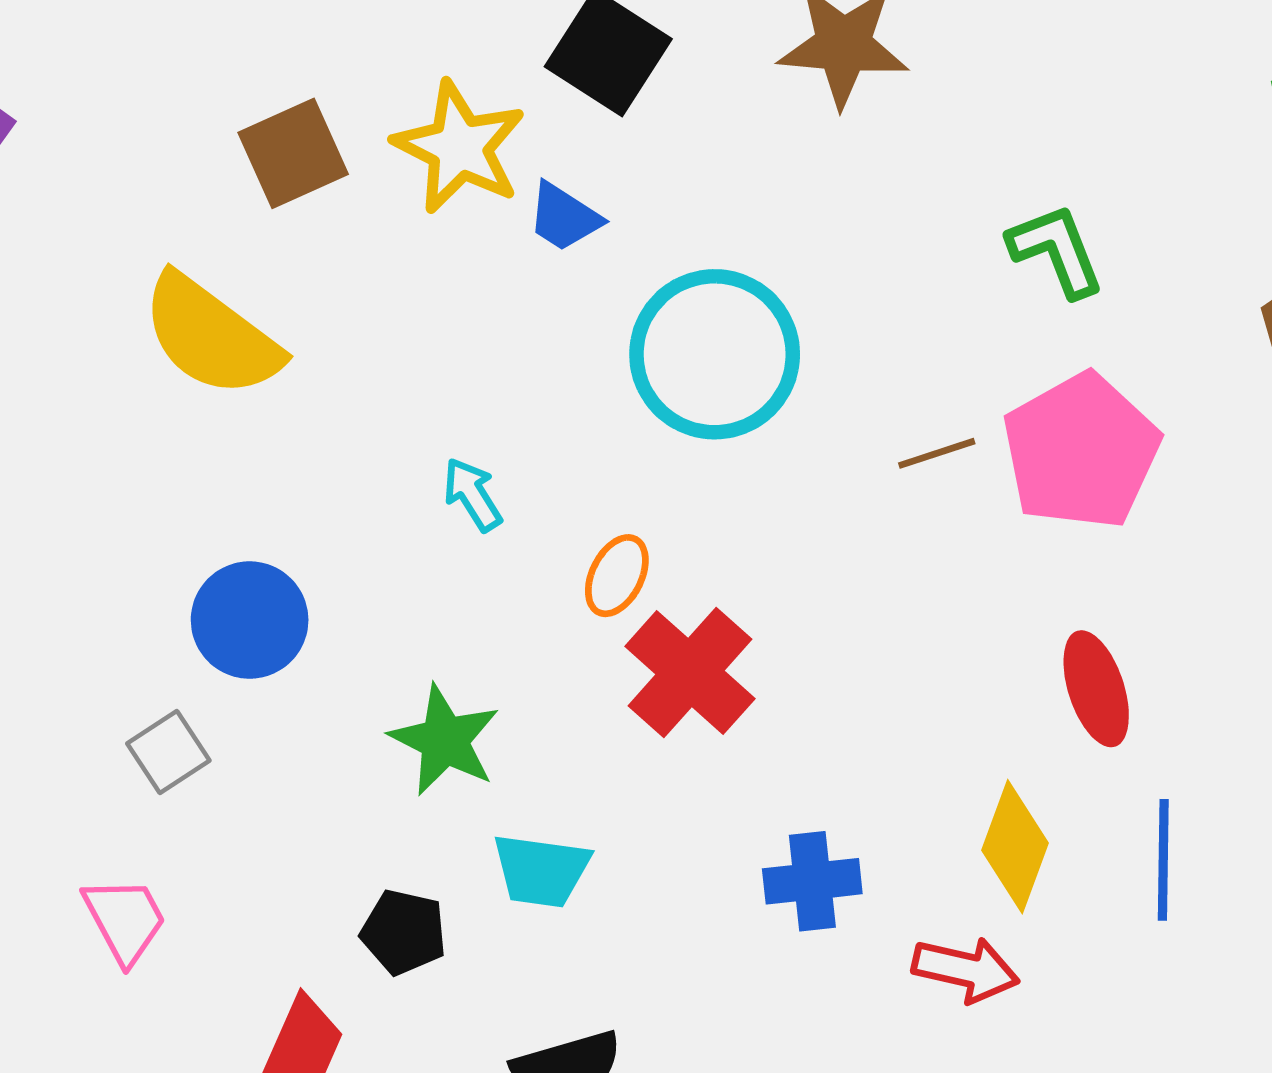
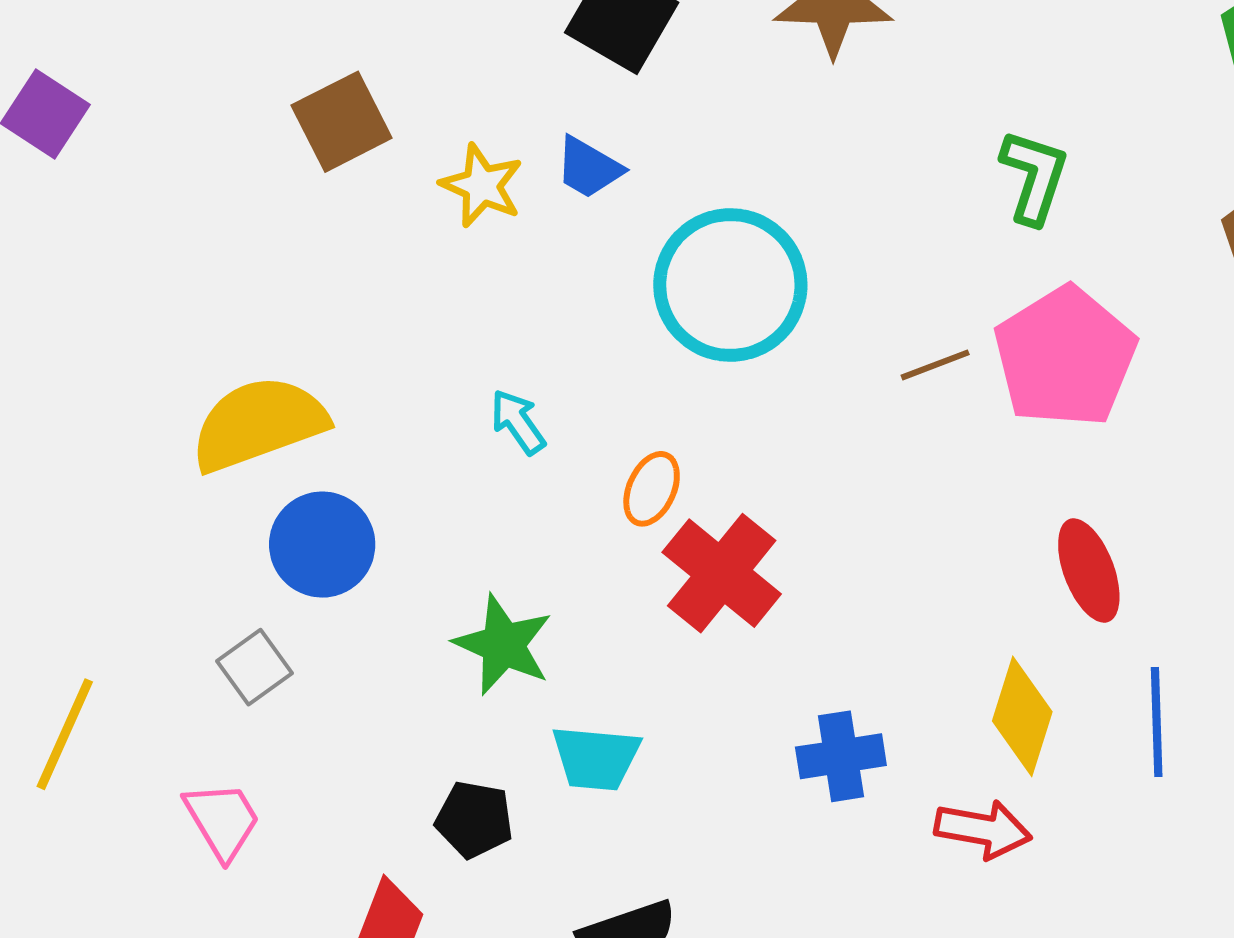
yellow star: (459, 147) -> (482, 186), moved, size x0.7
green L-shape: (1056, 250) -> (1034, 177), turned 42
yellow semicircle: (211, 336) -> (259, 424), moved, turned 126

